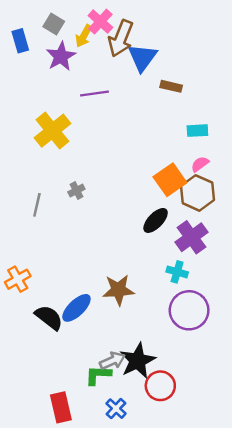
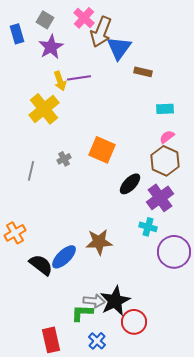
yellow arrow: (84, 36) -> (60, 81), moved, turned -48
orange square: (170, 180) -> (102, 150), moved, turned -32
purple circle: (189, 310) -> (174, 252), moved
gray arrow: (112, 361) -> (94, 301), turned 30

